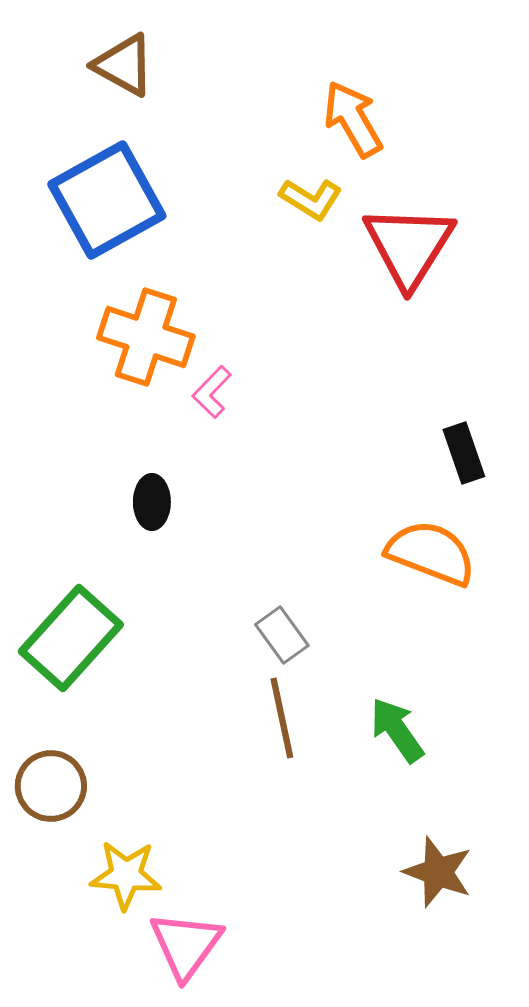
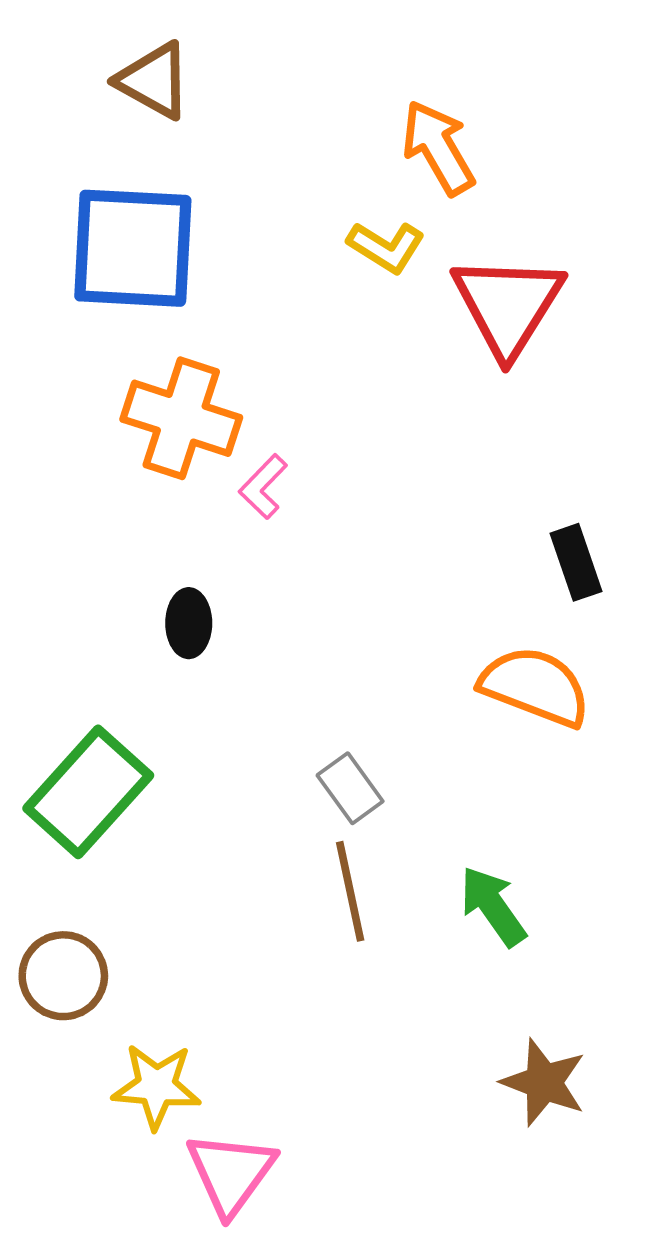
blue square: (107, 200) -> (133, 248), turned 32

